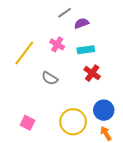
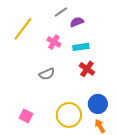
yellow line: (24, 53) -> (23, 29), moved
gray semicircle: (50, 78) -> (47, 74), turned -56

